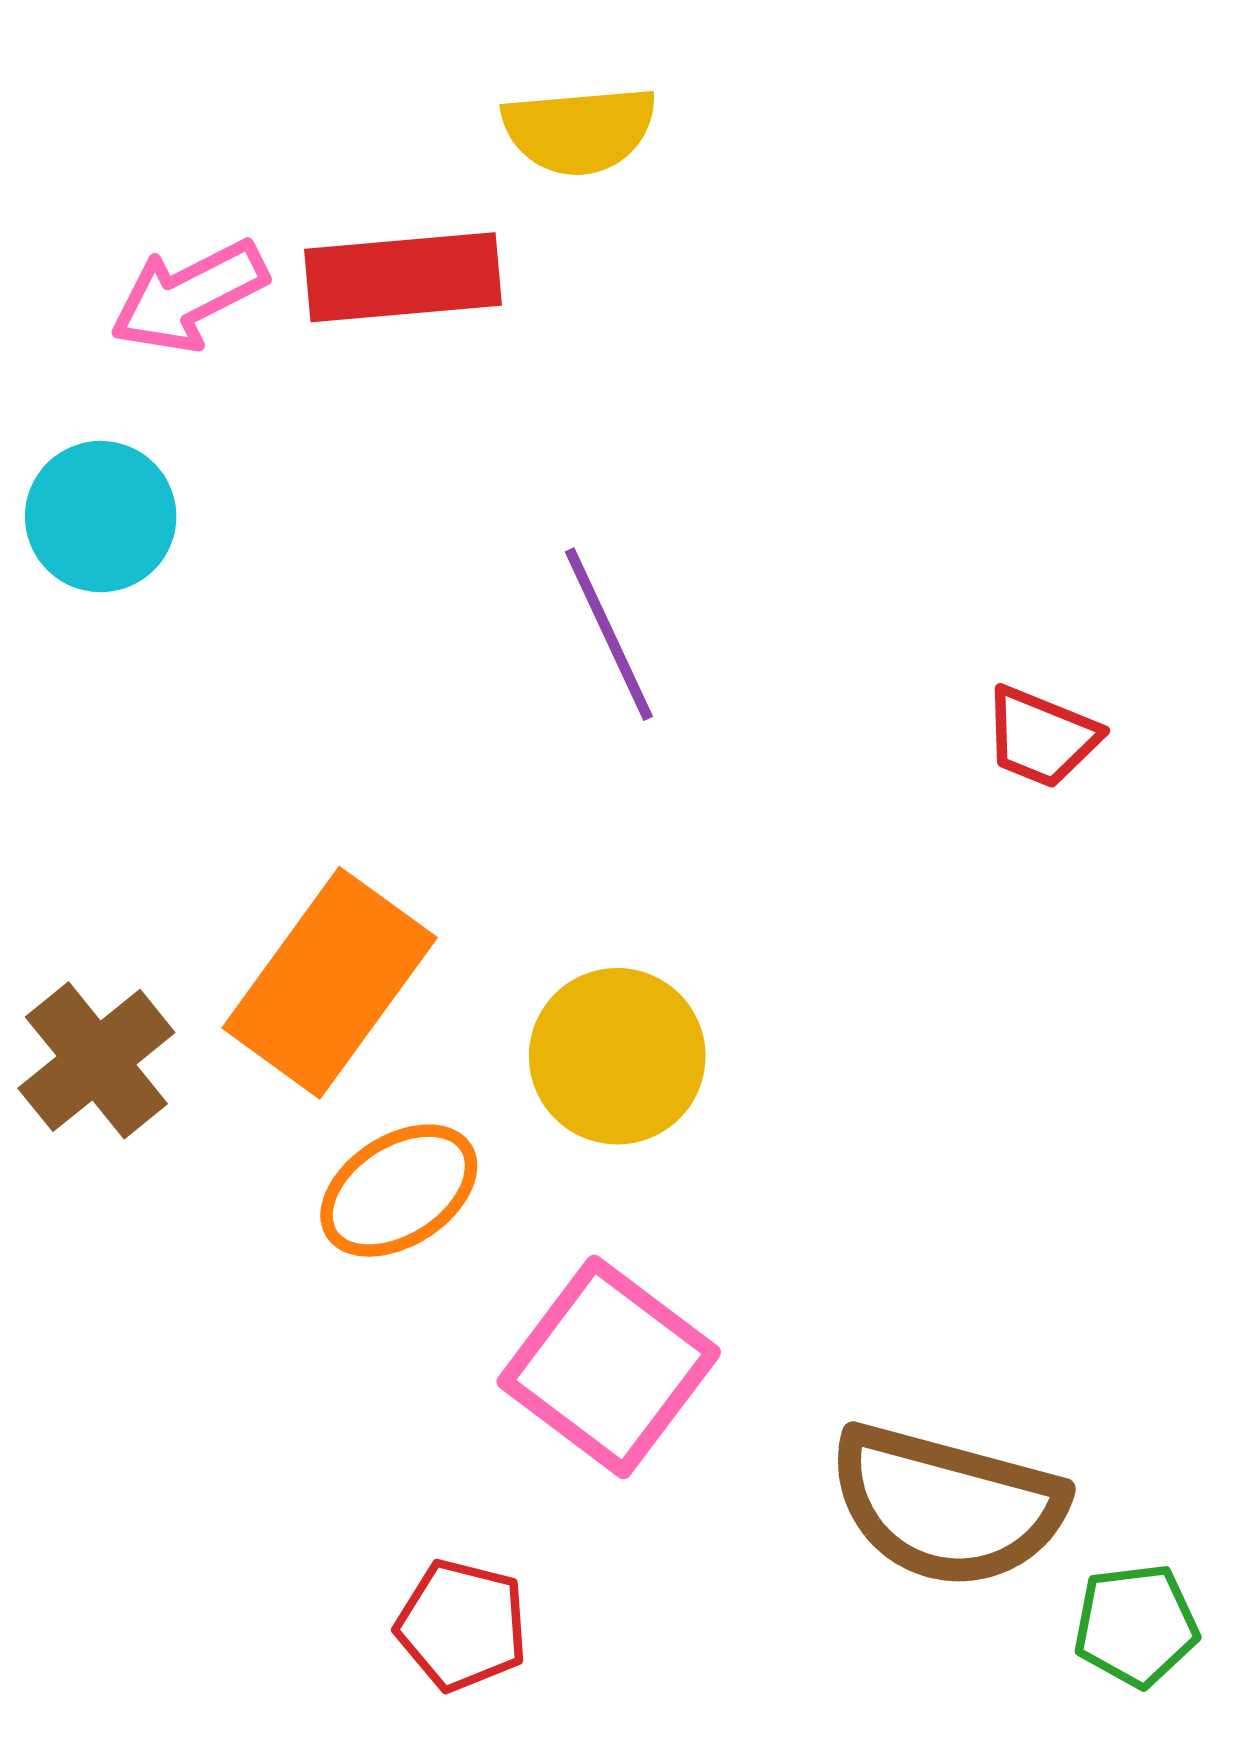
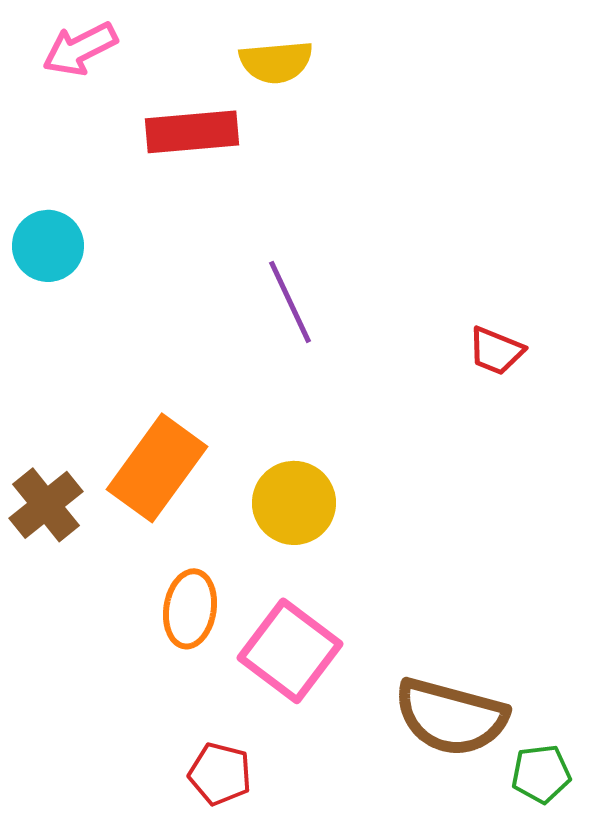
pink arrow: (189, 296) -> (80, 49), moved
orange ellipse: (399, 1191) -> (190, 609), moved, turned -48

